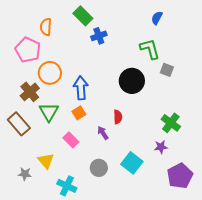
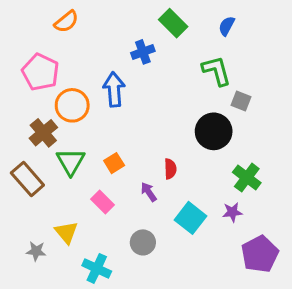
green rectangle: (83, 16) -> (173, 23), moved
orange semicircle: (46, 27) -> (66, 22), moved, turned -132
black circle: (132, 81) -> (214, 131), moved
blue arrow: (81, 88) -> (114, 89), moved
cyan square: (132, 163) -> (191, 218), moved

